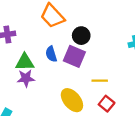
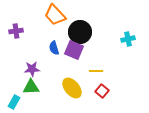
black circle: (81, 36) -> (80, 32), size x1.5
green triangle: (25, 62) -> (31, 87), moved

